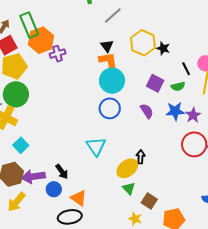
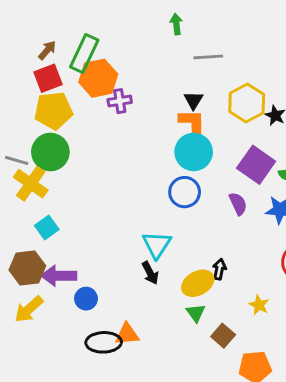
gray line: (113, 16) -> (208, 57), turned 30
green rectangle: (29, 25) -> (84, 53), turned 40
purple square: (155, 83) -> (256, 165), size x1.4
black arrow: (62, 172) -> (150, 273), moved
orange triangle: (79, 198) -> (127, 334), moved, turned -48
yellow star: (135, 219) -> (259, 305), moved

